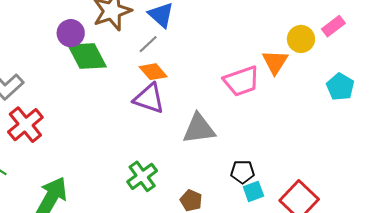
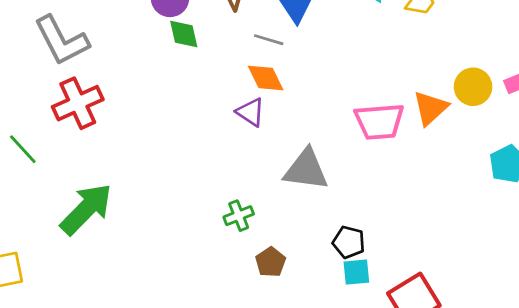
gray line: (148, 44) -> (269, 40), turned 45
green diamond: (87, 56) -> (184, 34), size x0.6
purple triangle: (149, 99) -> (251, 112), size x0.7
green cross: (142, 176) -> (239, 216), moved, size x0.7

